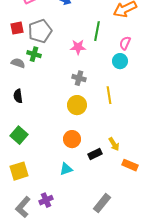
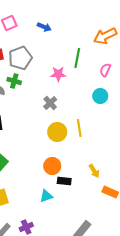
cyan circle: (120, 61) -> (100, 96), moved
gray cross: (79, 78) -> (50, 103), moved, turned 32
yellow line: (109, 95) -> (79, 128), moved
black rectangle: (95, 154) -> (64, 181), moved, turned 32

